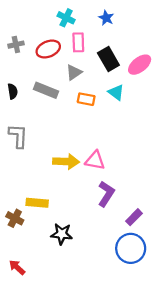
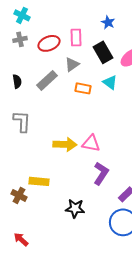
cyan cross: (66, 18) -> (22, 15), moved
blue star: (106, 18) -> (108, 22), moved
gray rectangle: (46, 90) -> (47, 80), turned -65
black star: (62, 234) -> (75, 208), moved

